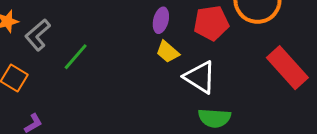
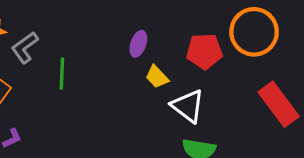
purple ellipse: (161, 20) -> (138, 44), moved
green line: (76, 57) -> (62, 73), turned -44

